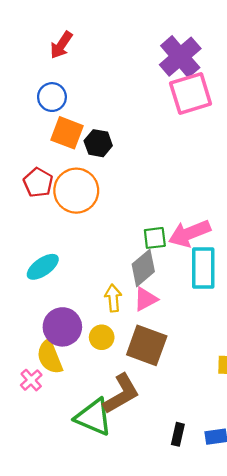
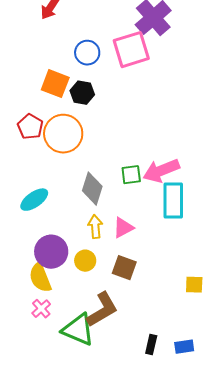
pink square: (191, 94) -> (131, 50), moved
blue circle: (52, 97) -> (87, 53), moved
gray diamond: (143, 268) -> (92, 189), moved, turned -32
brown square: (147, 345) -> (124, 268), size x0.7
pink cross: (31, 380) -> (41, 309), moved

